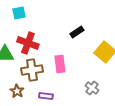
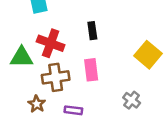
black rectangle: (77, 32) -> (92, 31), moved, turned -64

